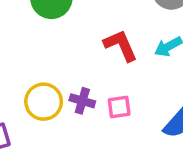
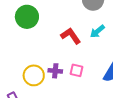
pink square: (119, 107) -> (76, 70), turned 32

